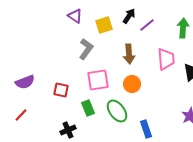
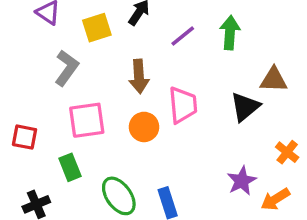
purple line: (147, 25) -> (183, 36), moved
pink trapezoid: (166, 59) -> (183, 105), moved
green ellipse: (117, 111) -> (119, 196), moved

